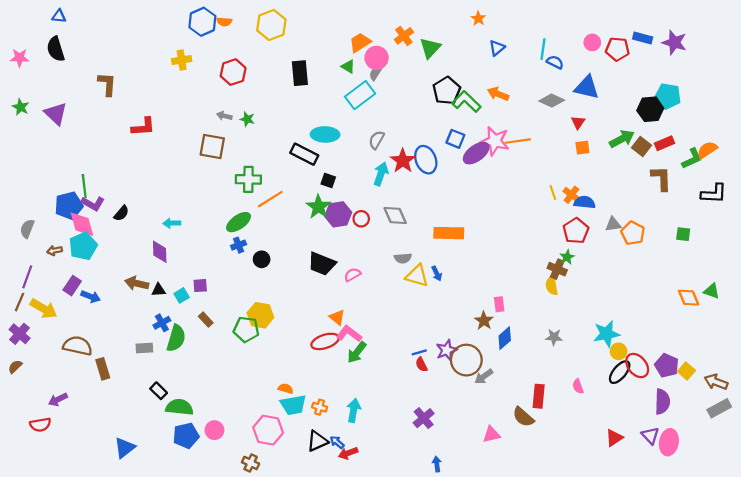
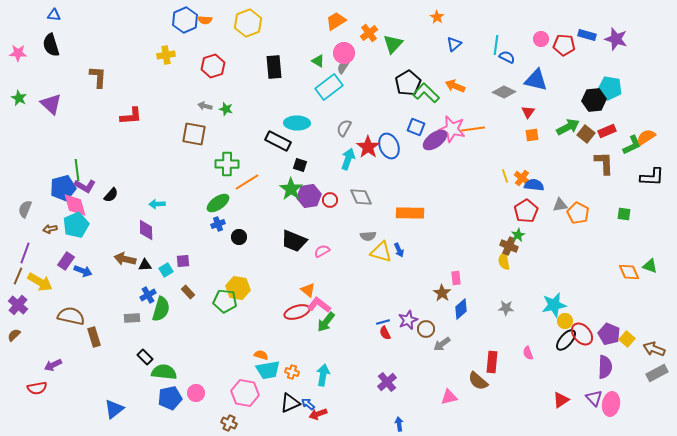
orange trapezoid: (360, 42) -> (336, 21), moved
brown circle: (466, 360) -> (426, 329), size x0.6

